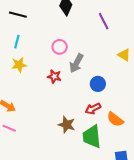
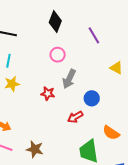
pink circle: (60, 47) -> (58, 55), moved
red arrow: (93, 109) -> (75, 117), moved
brown star: (67, 125) -> (35, 149), moved

